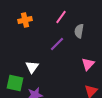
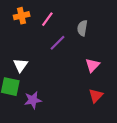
pink line: (61, 17) -> (47, 19), moved
white triangle: (32, 67) -> (20, 65), moved

